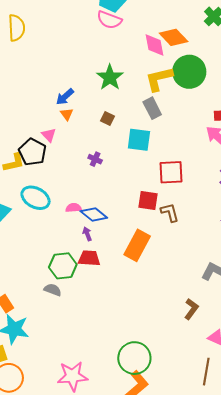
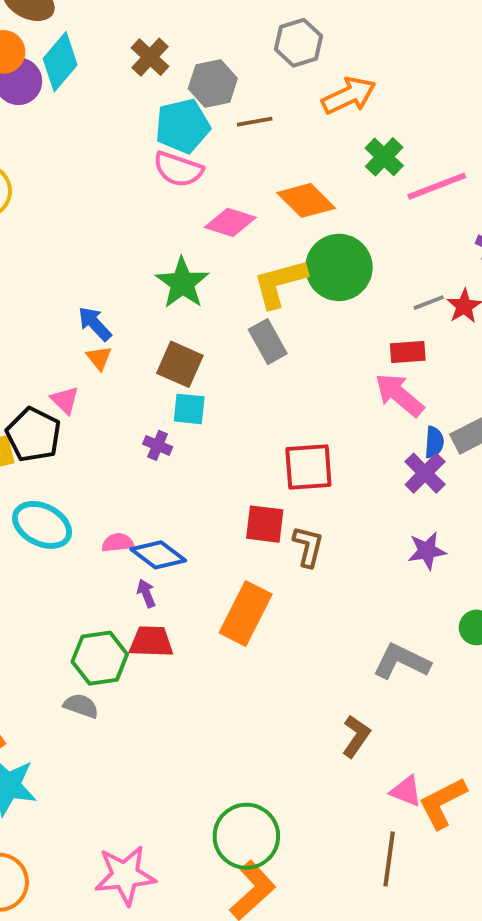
pink diamond: (154, 45) -> (230, 222), moved, turned -60
blue arrow: (65, 97) -> (95, 324), turned 90
brown square: (107, 118) -> (180, 364), size x1.6
cyan square: (139, 140) -> (189, 409), moved, size x0.7
brown L-shape: (170, 212) -> (308, 546), turned 30

